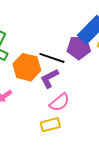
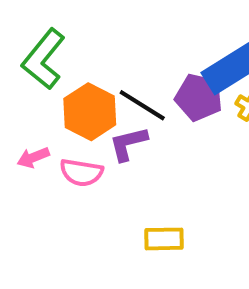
pink semicircle: (60, 102) -> (81, 173), moved, turned 35
yellow rectangle: (50, 125) -> (164, 239), moved

